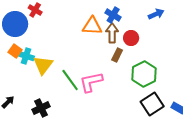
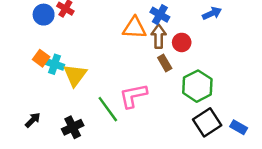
blue circle: (15, 24) -> (44, 15), moved, size x0.7
brown rectangle: (117, 55) -> (165, 63), turned -56
green line: (70, 80) -> (108, 109), moved

